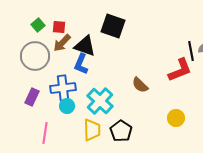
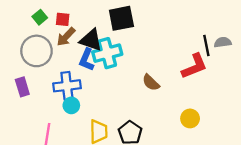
black square: (113, 26) -> (121, 18), turned -30
purple rectangle: (32, 97) -> (22, 87), moved, turned -42
cyan cross: (100, 101) -> (107, 53), moved, turned 32

